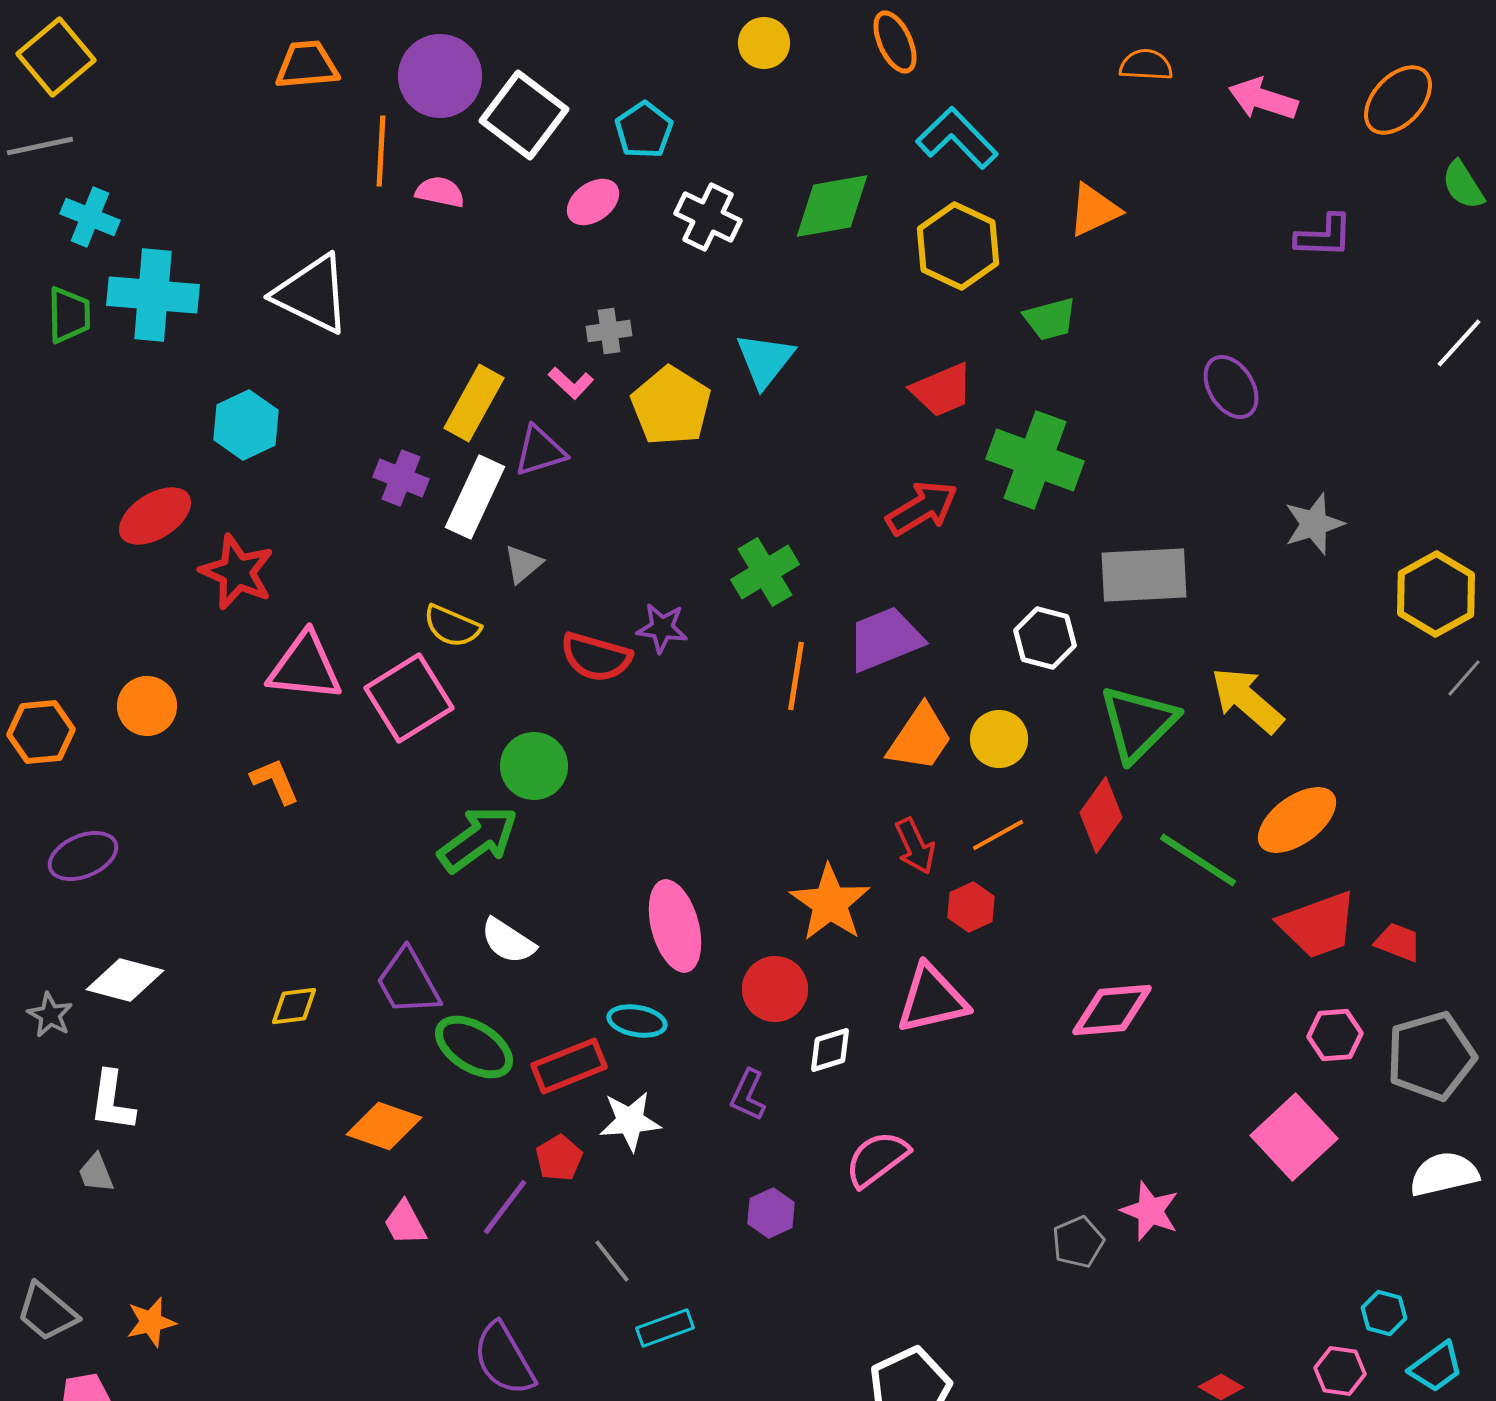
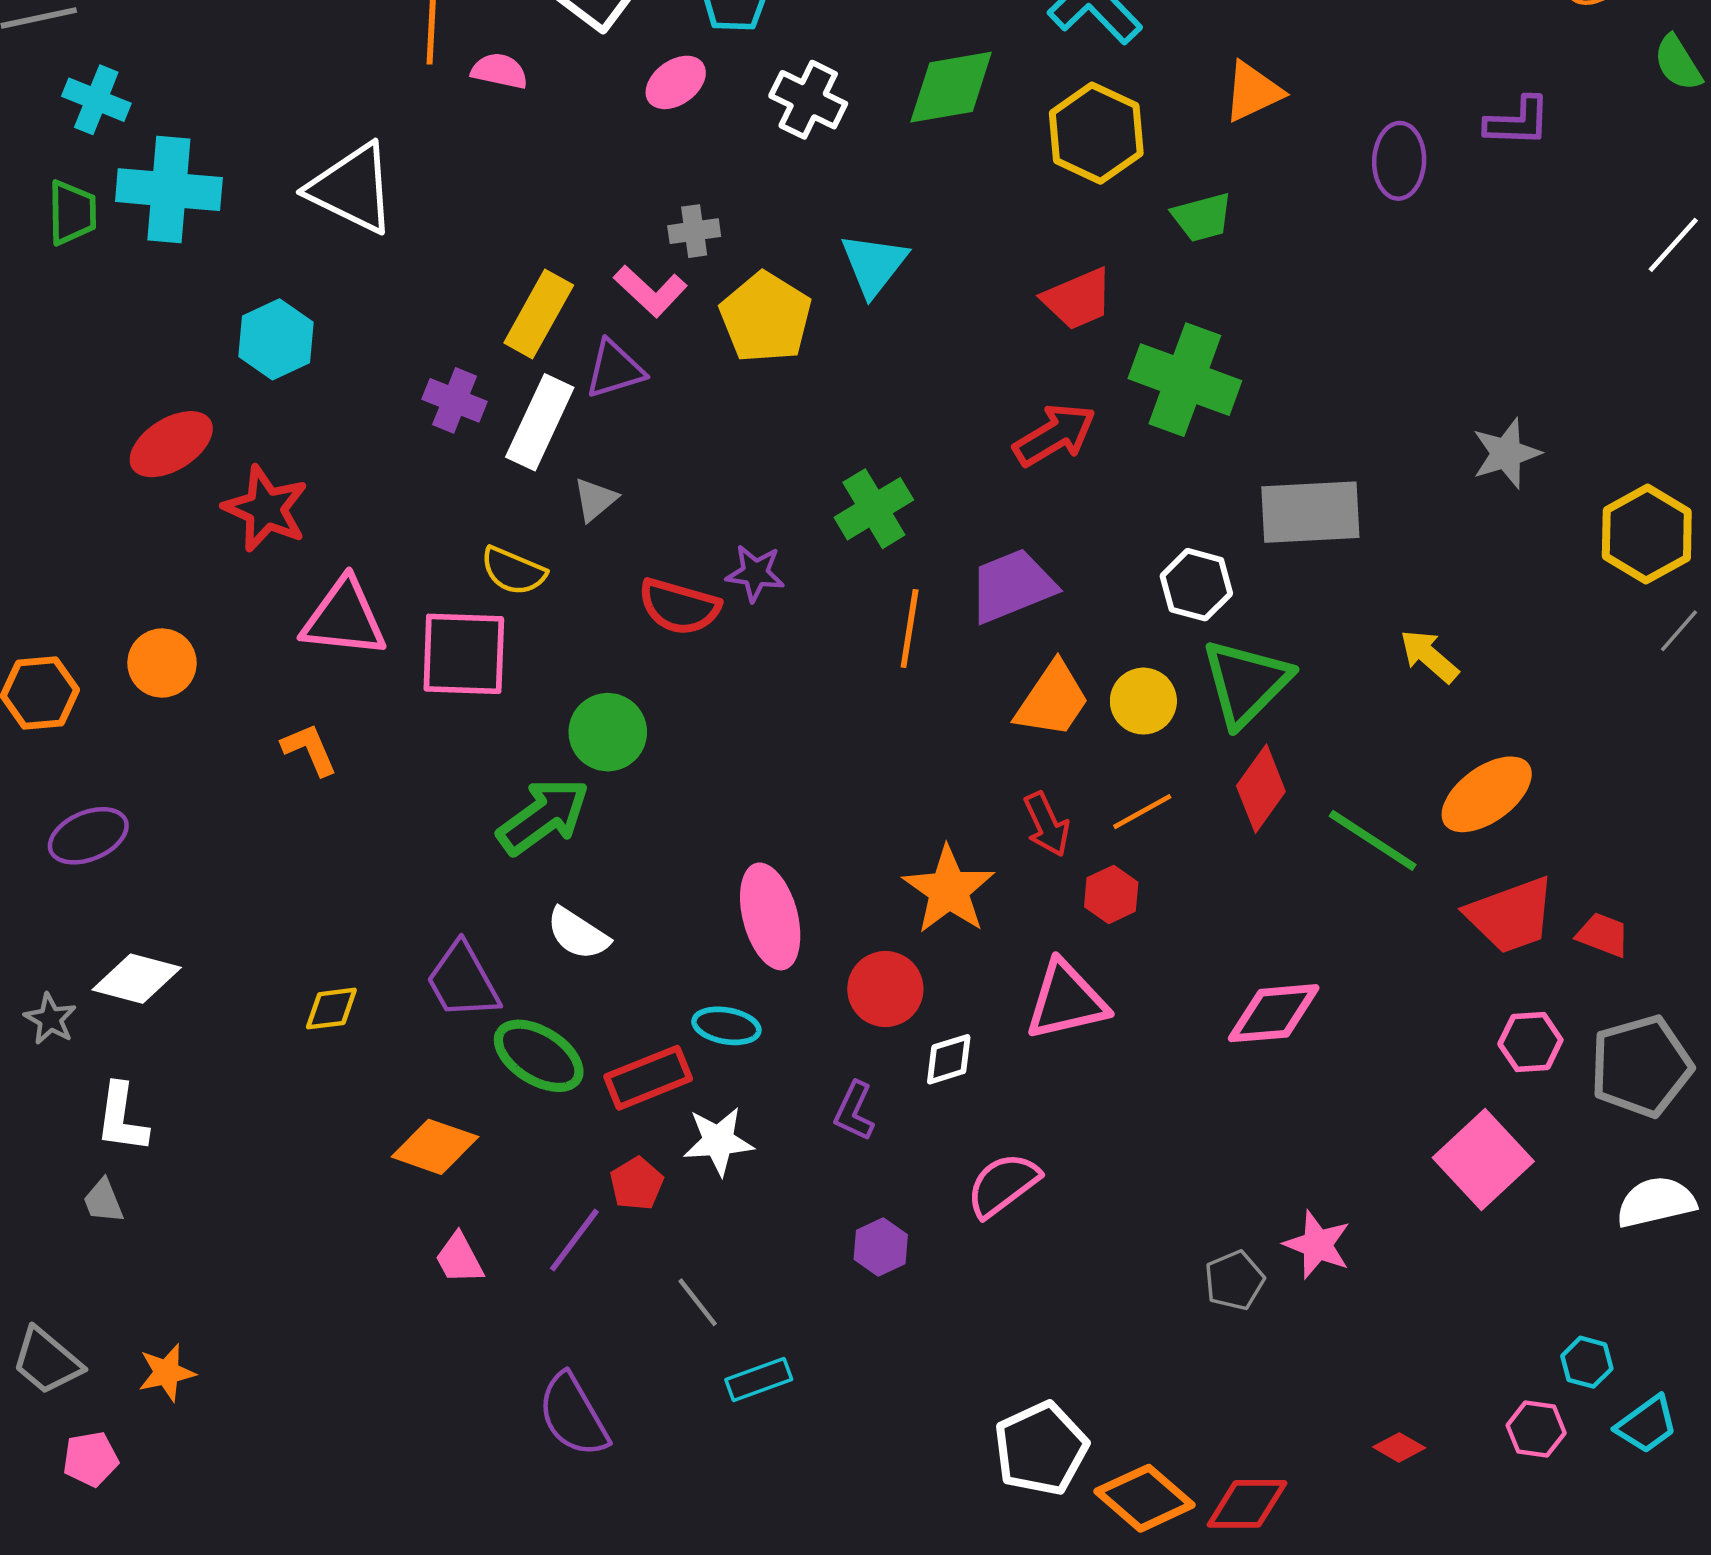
pink L-shape: (571, 383) -> (650, 291), size x1.4
purple ellipse: (1231, 387) -> (1399, 161), moved, turned 34
pink square: (409, 698) -> (464, 654), turned 34
yellow arrow: (1247, 700) -> (1429, 656), size x0.7
green triangle: (1138, 723) -> (1246, 683), moved

